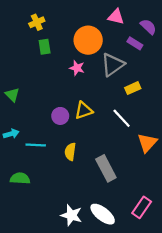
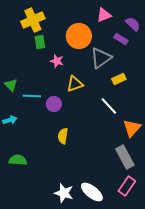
pink triangle: (116, 17) -> (104, 15), turned -35
yellow cross: (37, 22) -> (33, 20), size x1.6
pink star: (77, 68) -> (57, 61), moved
yellow triangle: (84, 110) -> (75, 84), moved
cyan line: (36, 145) -> (32, 96), moved
gray rectangle: (106, 168) -> (125, 157), moved

